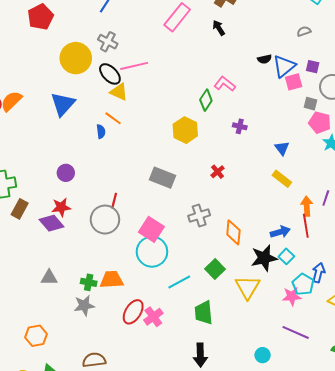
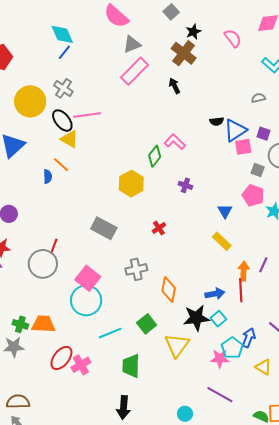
pink pentagon: (320, 123) -> (253, 195), moved

